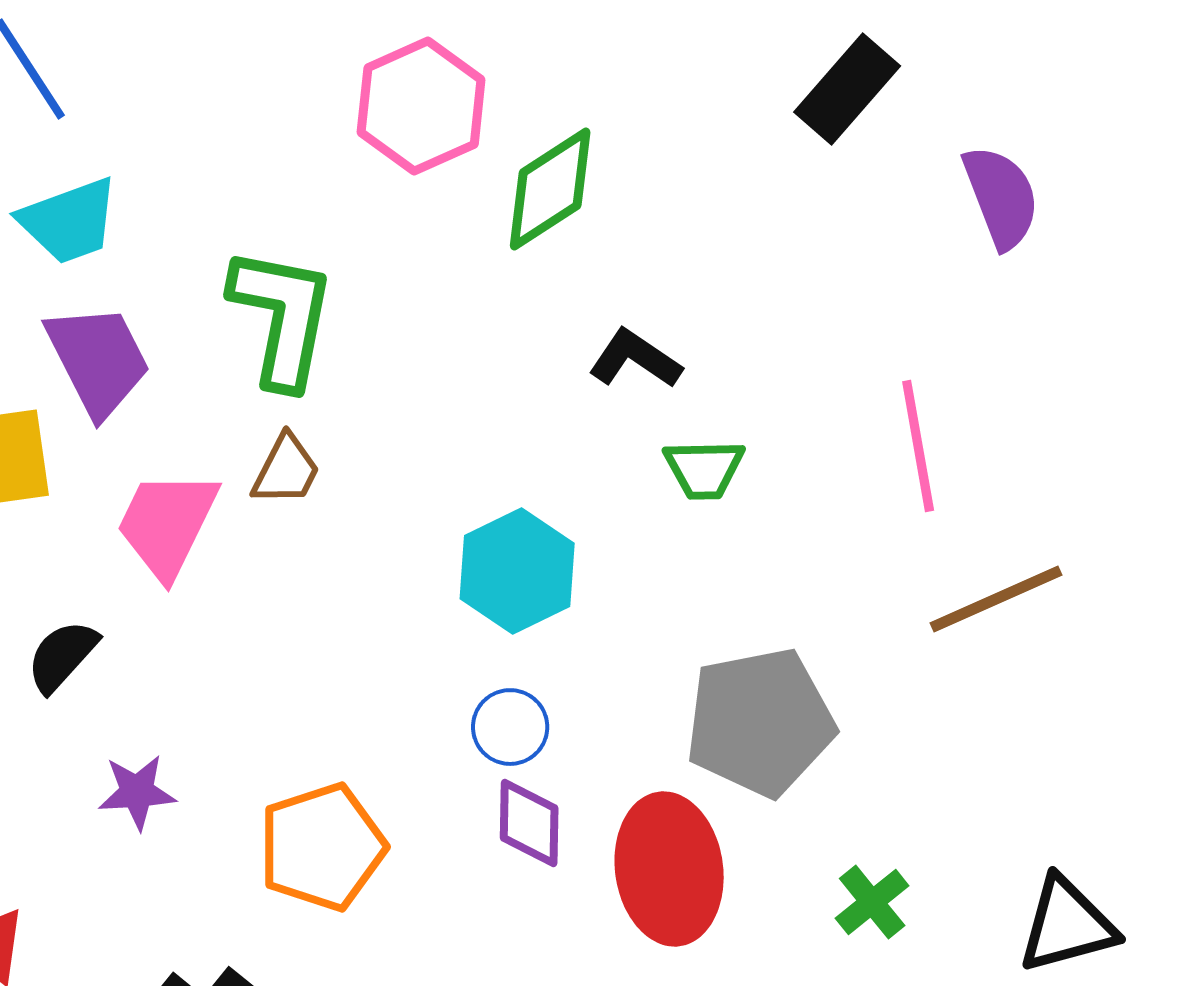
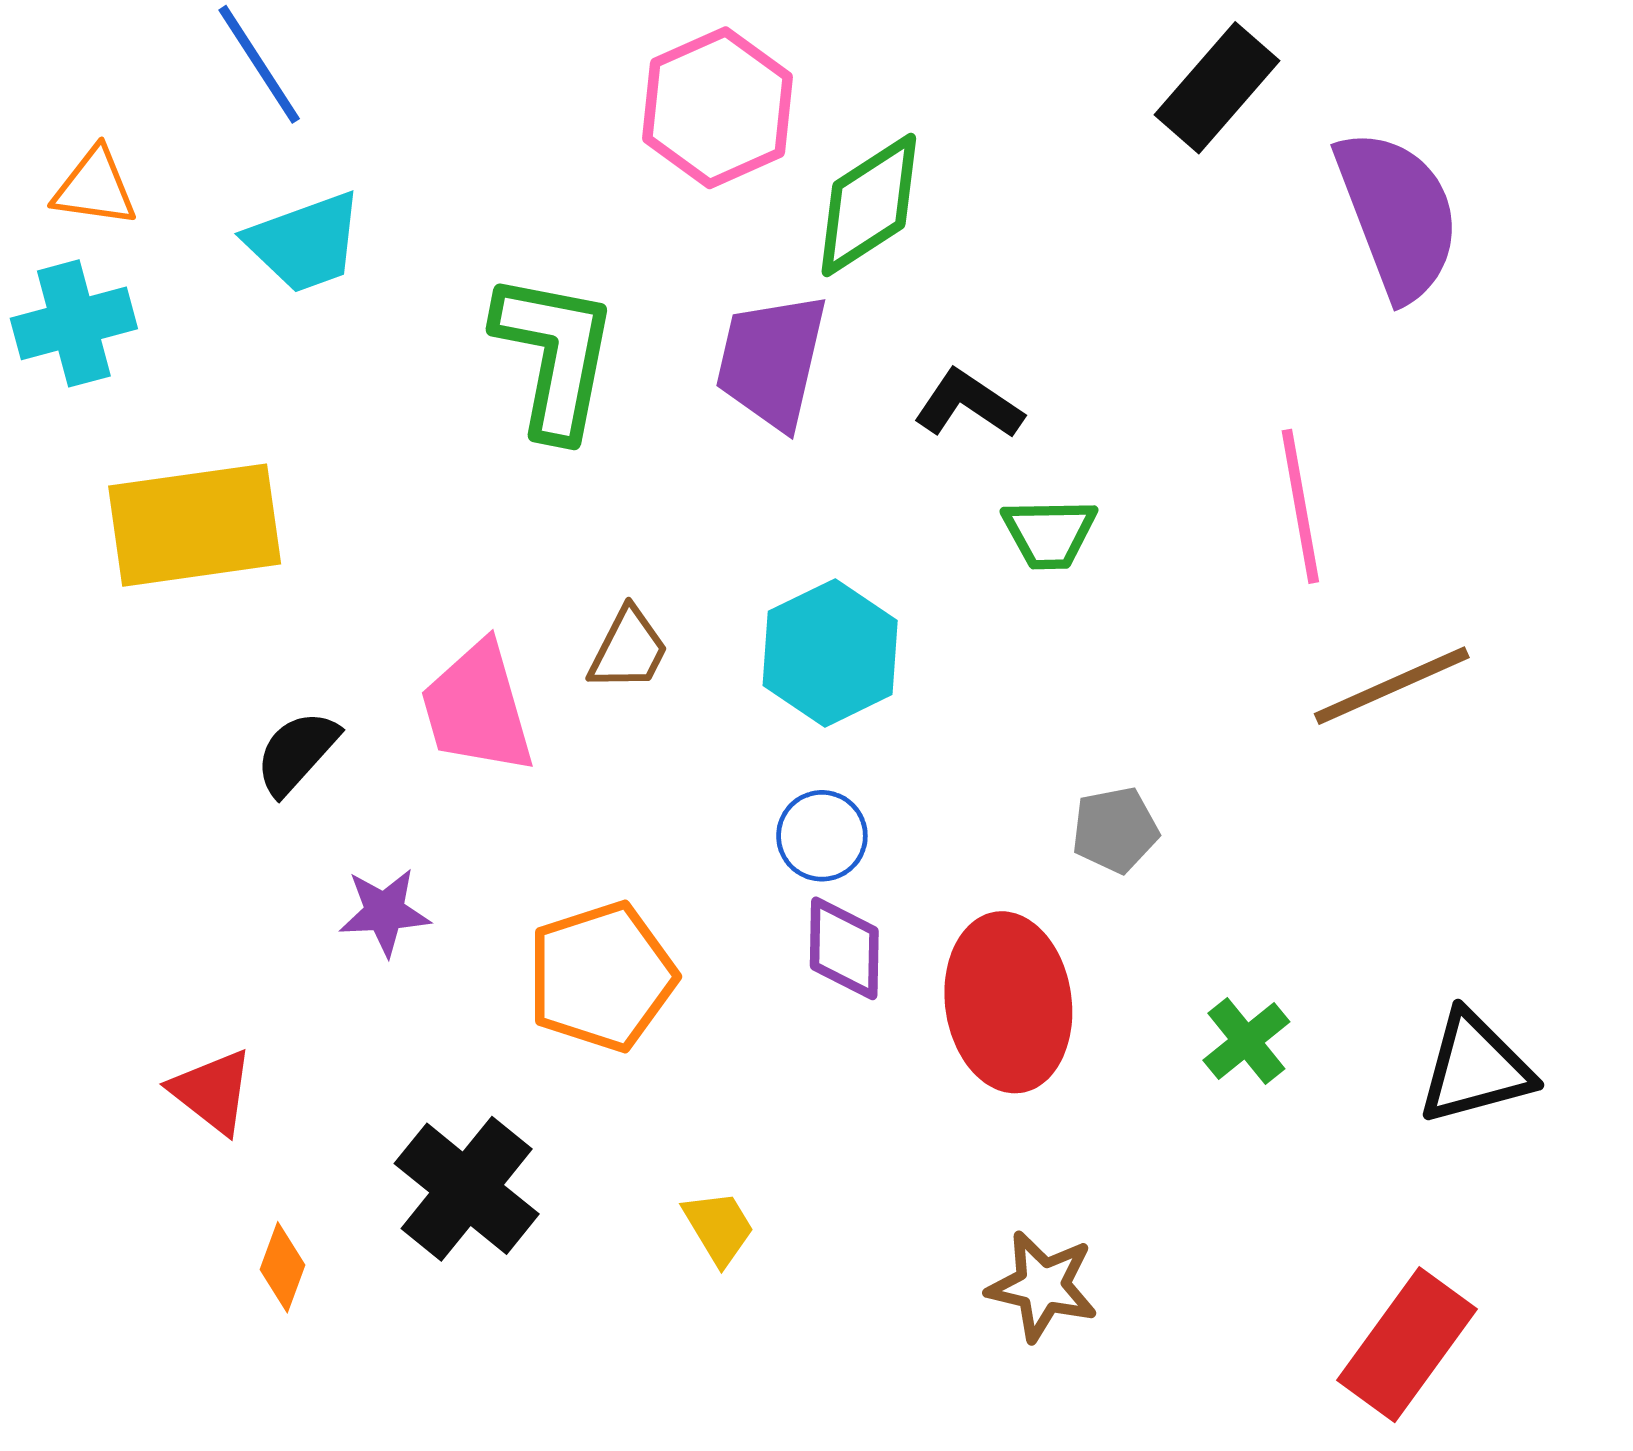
purple semicircle: (1001, 197) -> (1398, 214), size x1.4
purple trapezoid: (98, 360) -> (771, 361), moved, turned -140
brown trapezoid: (286, 470) -> (628, 649), moved
pink trapezoid: (167, 524) -> (477, 708), moved, turned -42
gray pentagon: (760, 722) -> (1115, 830), size x0.5

